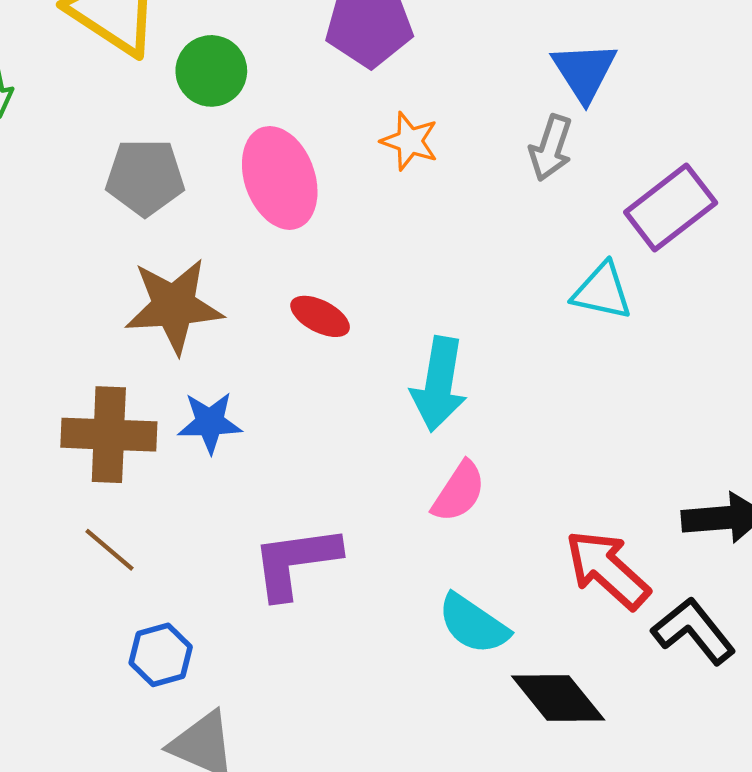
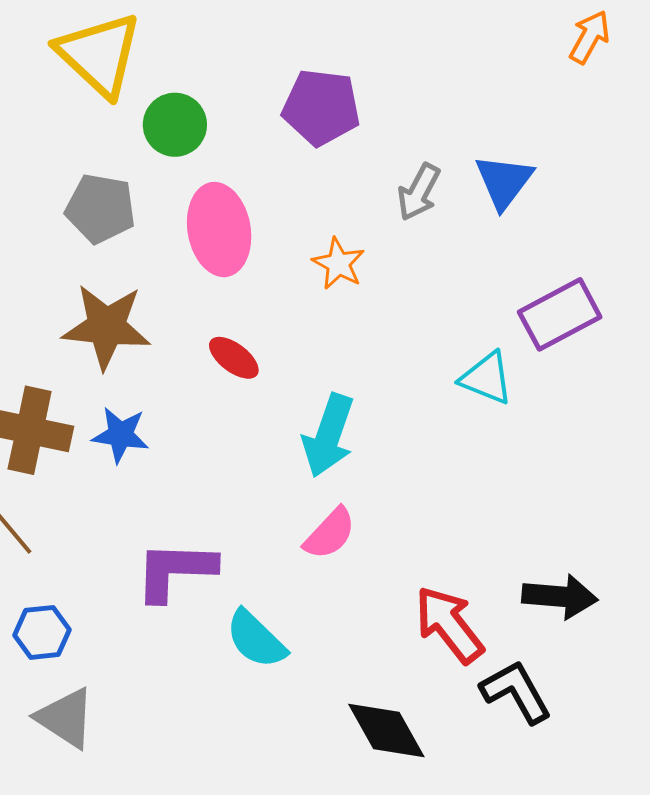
orange star: (410, 141) -> (338, 264), moved
gray arrow: (551, 148) -> (419, 192), moved
cyan semicircle: (473, 624) -> (256, 639), moved

